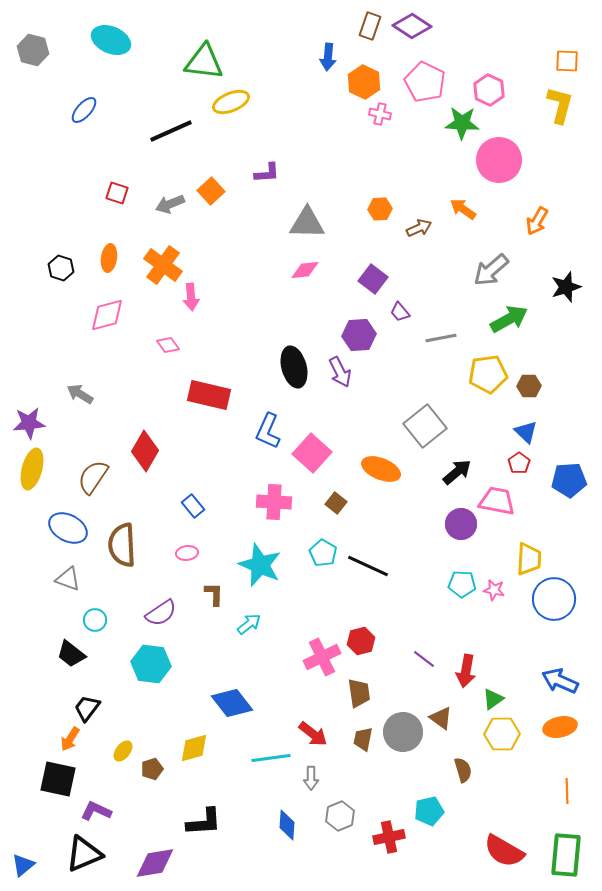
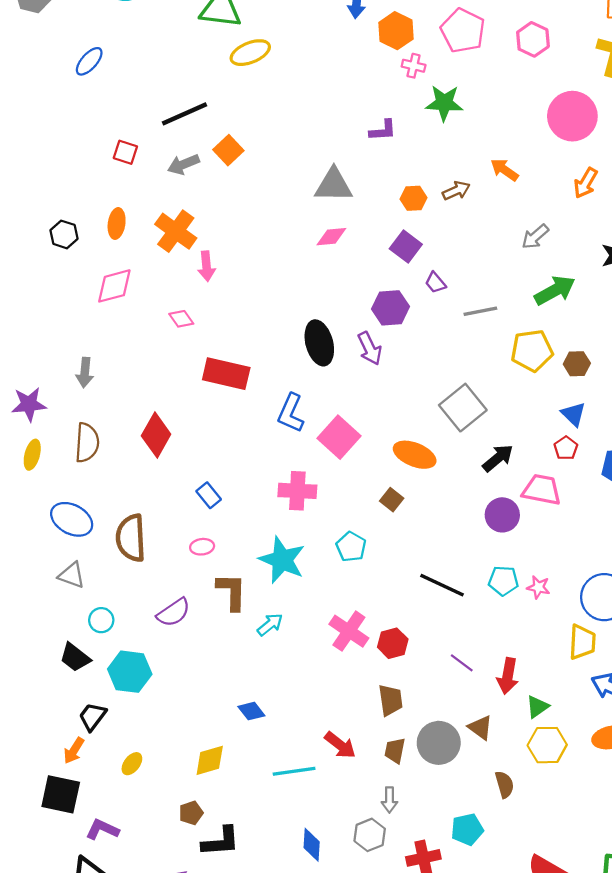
green star: (462, 123) -> (444, 103), moved
black line: (171, 131) -> (185, 114), moved
pink circle: (499, 160) -> (572, 116), moved
purple L-shape: (267, 173) -> (383, 130), moved
orange hexagon: (380, 209) -> (414, 198), moved
gray arrow: (491, 270) -> (535, 237), size x0.7
gray arrow: (80, 394) -> (85, 373), turned -116
yellow ellipse: (32, 469) -> (32, 455), size x0.7
brown semicircle: (93, 477) -> (87, 443), moved, turned 150
brown square: (336, 503) -> (392, 500), moved
yellow trapezoid: (529, 559) -> (582, 642), moved
black line: (368, 566) -> (442, 585), moved
brown L-shape: (214, 594) -> (232, 592), size x1.5
pink cross: (322, 657) -> (349, 631), moved, turned -30
cyan hexagon: (151, 664) -> (130, 672), moved
blue diamond: (232, 703) -> (251, 711), size x0.6
brown pentagon: (152, 769) -> (191, 813), moved
gray arrow: (311, 778) -> (389, 800), moved

